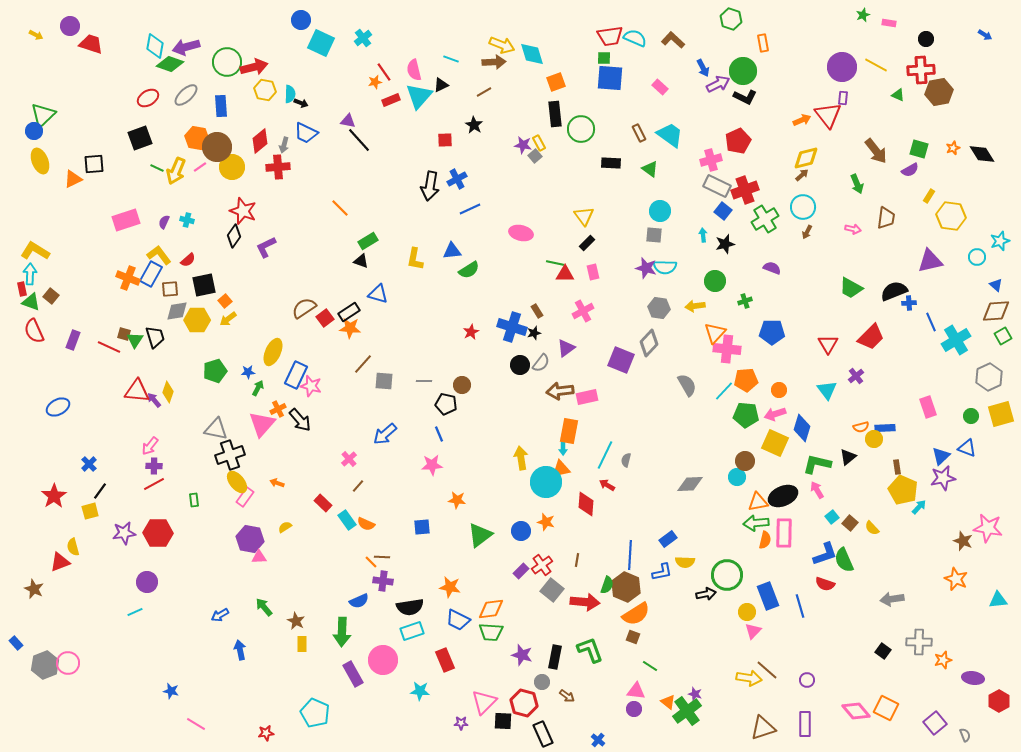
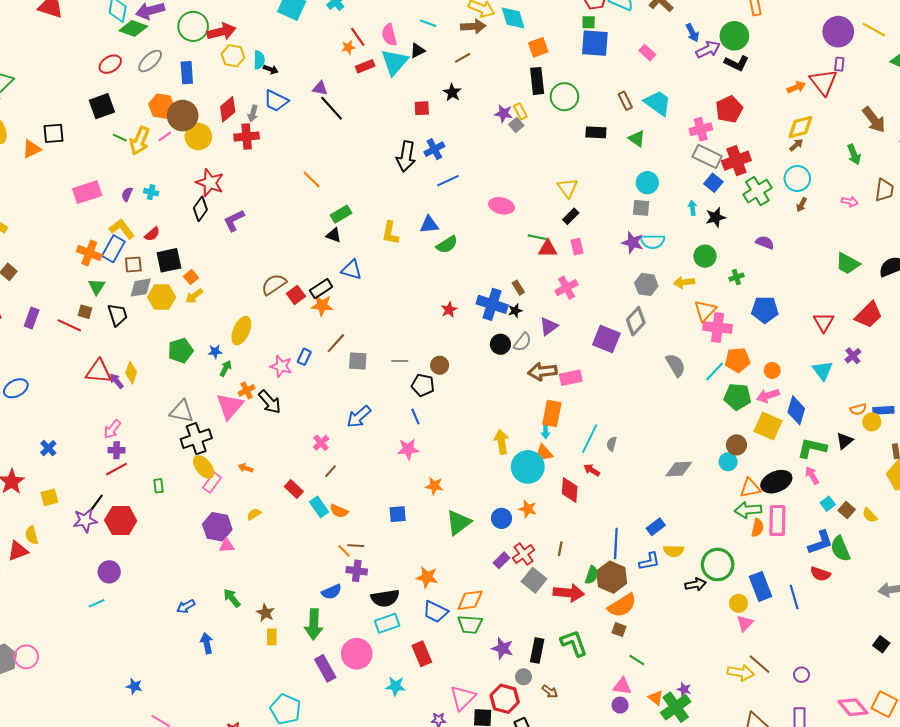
green triangle: (135, 340) -> (97, 287), moved
blue rectangle: (296, 375) -> (304, 357), moved, size x0.6
black line: (100, 491) -> (97, 503), moved

